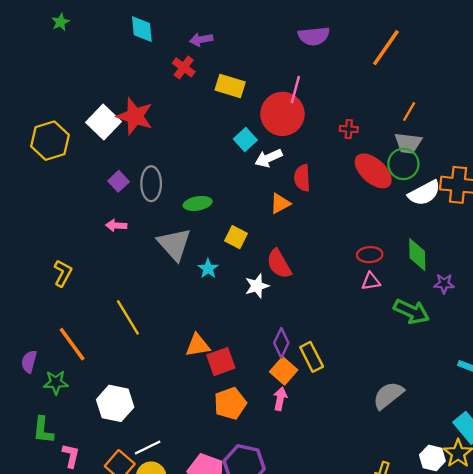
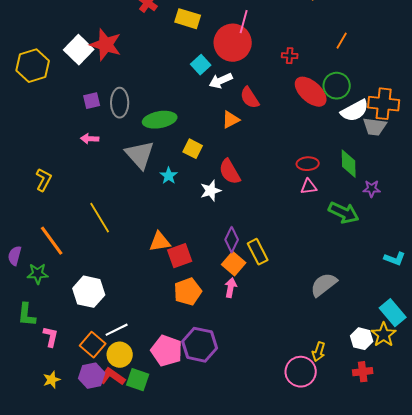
gray trapezoid: (408, 143) -> (375, 127), moved
red semicircle: (302, 178) -> (250, 98), turned -30
purple square: (119, 181) -> (92, 101), turned 30
green ellipse: (198, 203) -> (160, 120), size x1.4

